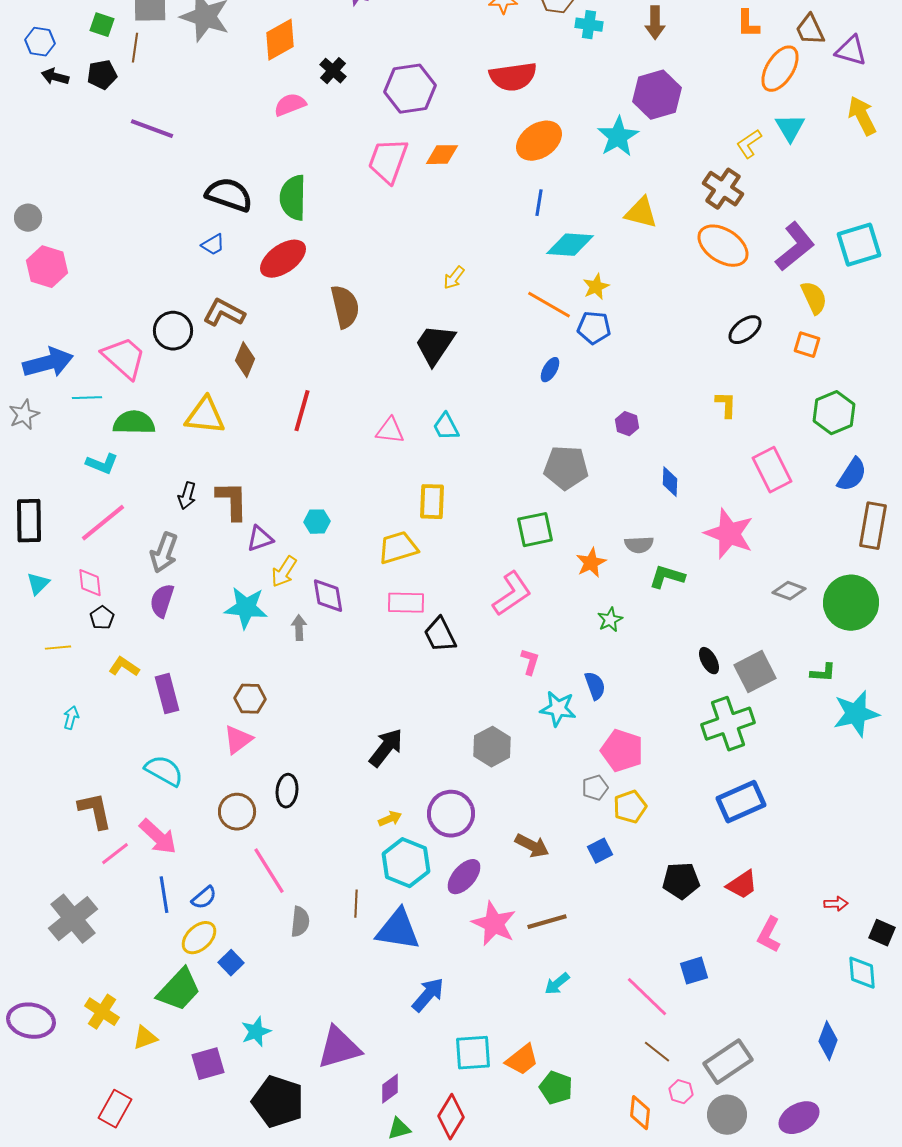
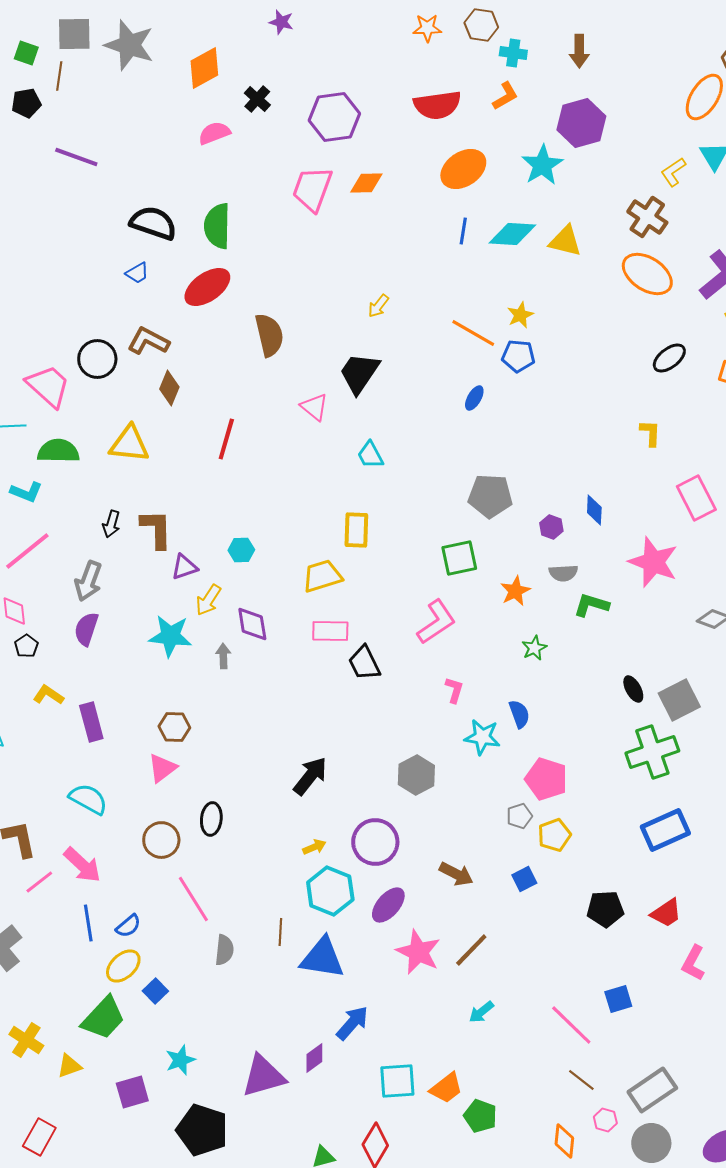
orange L-shape: (748, 24) -> (505, 96), moved, turned -120
cyan diamond: (570, 245) -> (512, 234), moved
purple hexagon: (627, 424) -> (551, 527), moved
pink triangle: (390, 431) -> (314, 407), moved, turned 32
brown line: (547, 922) -> (471, 950), turned -30
purple diamond: (390, 1089) -> (314, 1058), moved

